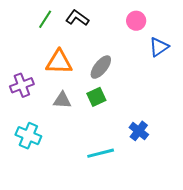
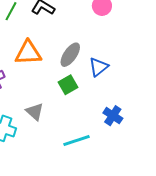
blue triangle: (159, 47) -> (99, 67), moved
gray triangle: (62, 100) -> (35, 112), moved, turned 42

